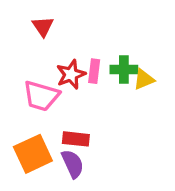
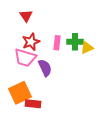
red star: (71, 74) -> (31, 42), moved
red rectangle: (76, 139) -> (33, 104), moved
purple semicircle: (73, 164) -> (45, 68), moved

